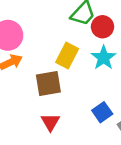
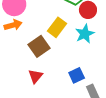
brown square: (48, 84) -> (39, 46), turned -35

